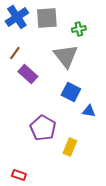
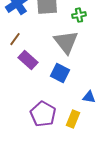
blue square: (71, 92) -> (60, 73), moved
yellow rectangle: (70, 147) -> (73, 119), moved

